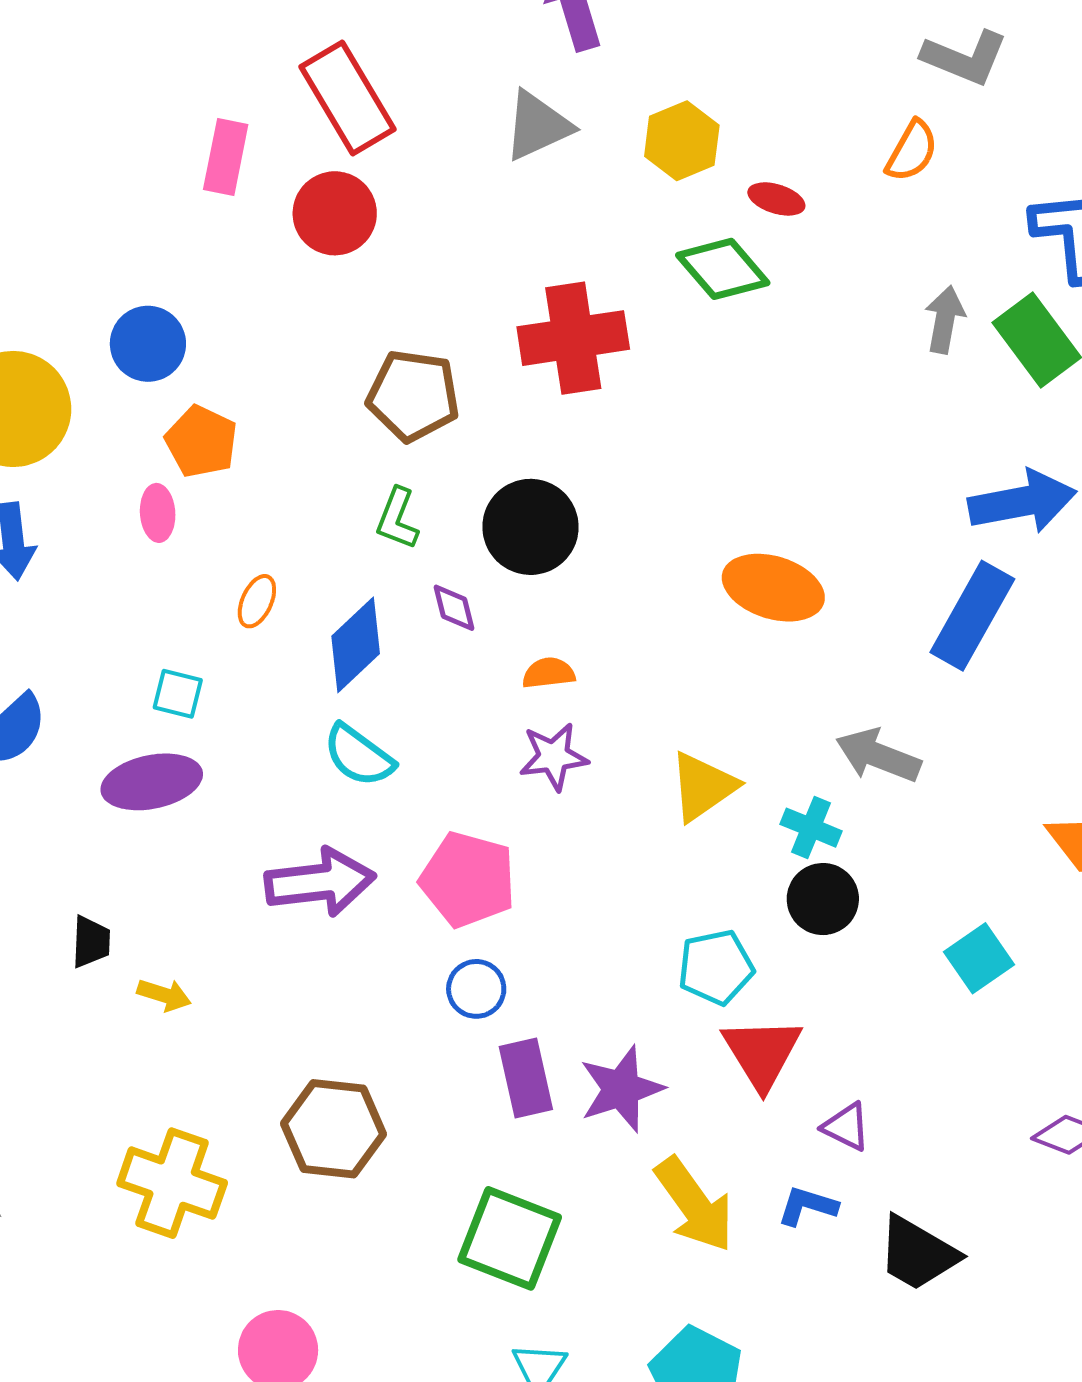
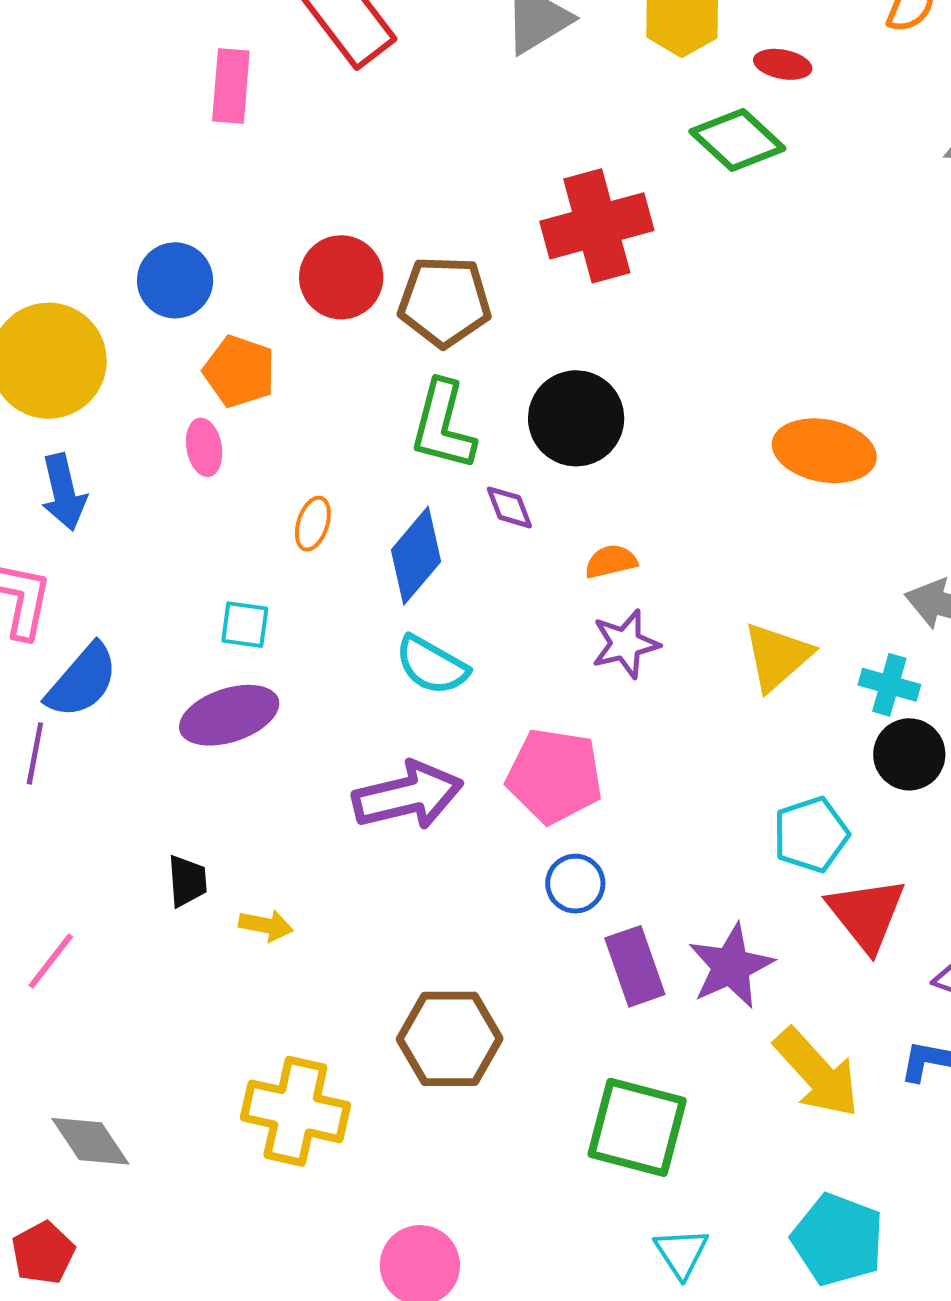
red circle: (335, 213) -> (341, 277), moved
green L-shape: (397, 519) -> (443, 425), size x1.5

